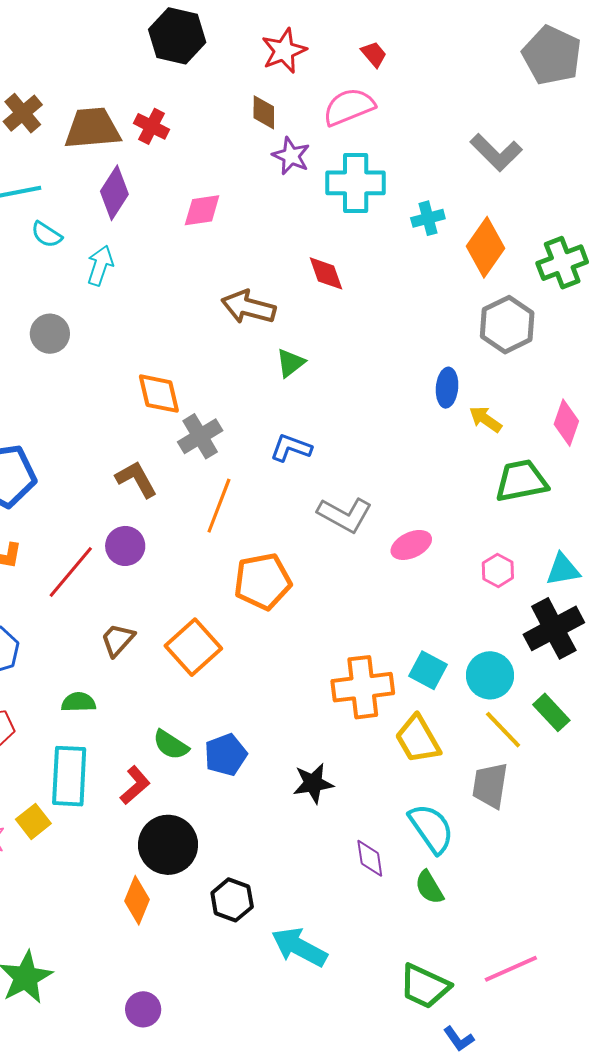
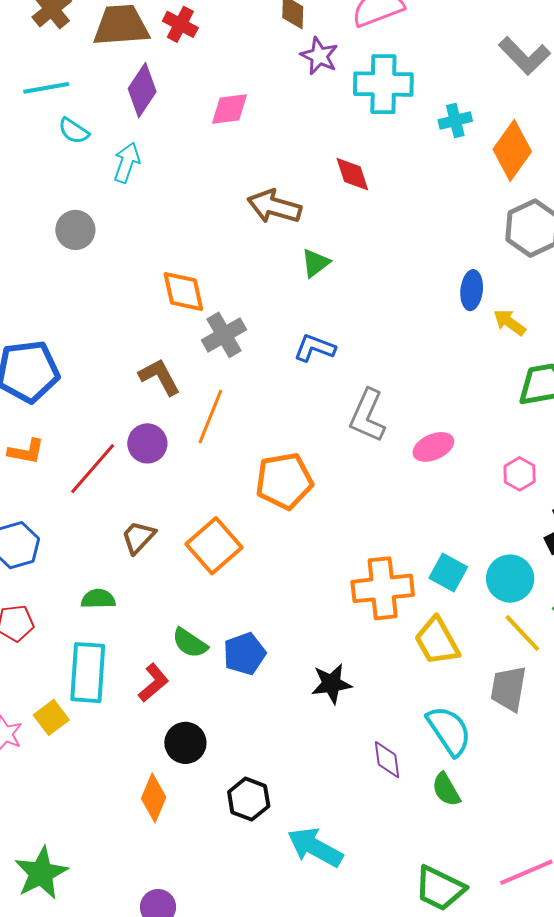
orange line: (219, 506) -> (210, 417), moved
gray L-shape: (345, 515) -> (367, 416), turned 84
black circle: (168, 845) -> (185, 743), size x0.7

